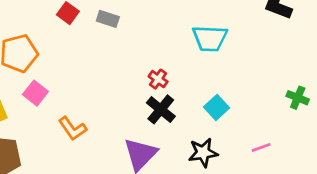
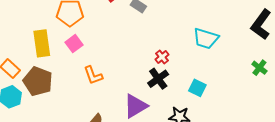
green cross: (298, 98) -> (259, 68), moved
cyan square: (216, 107) -> (197, 88), turned -36

